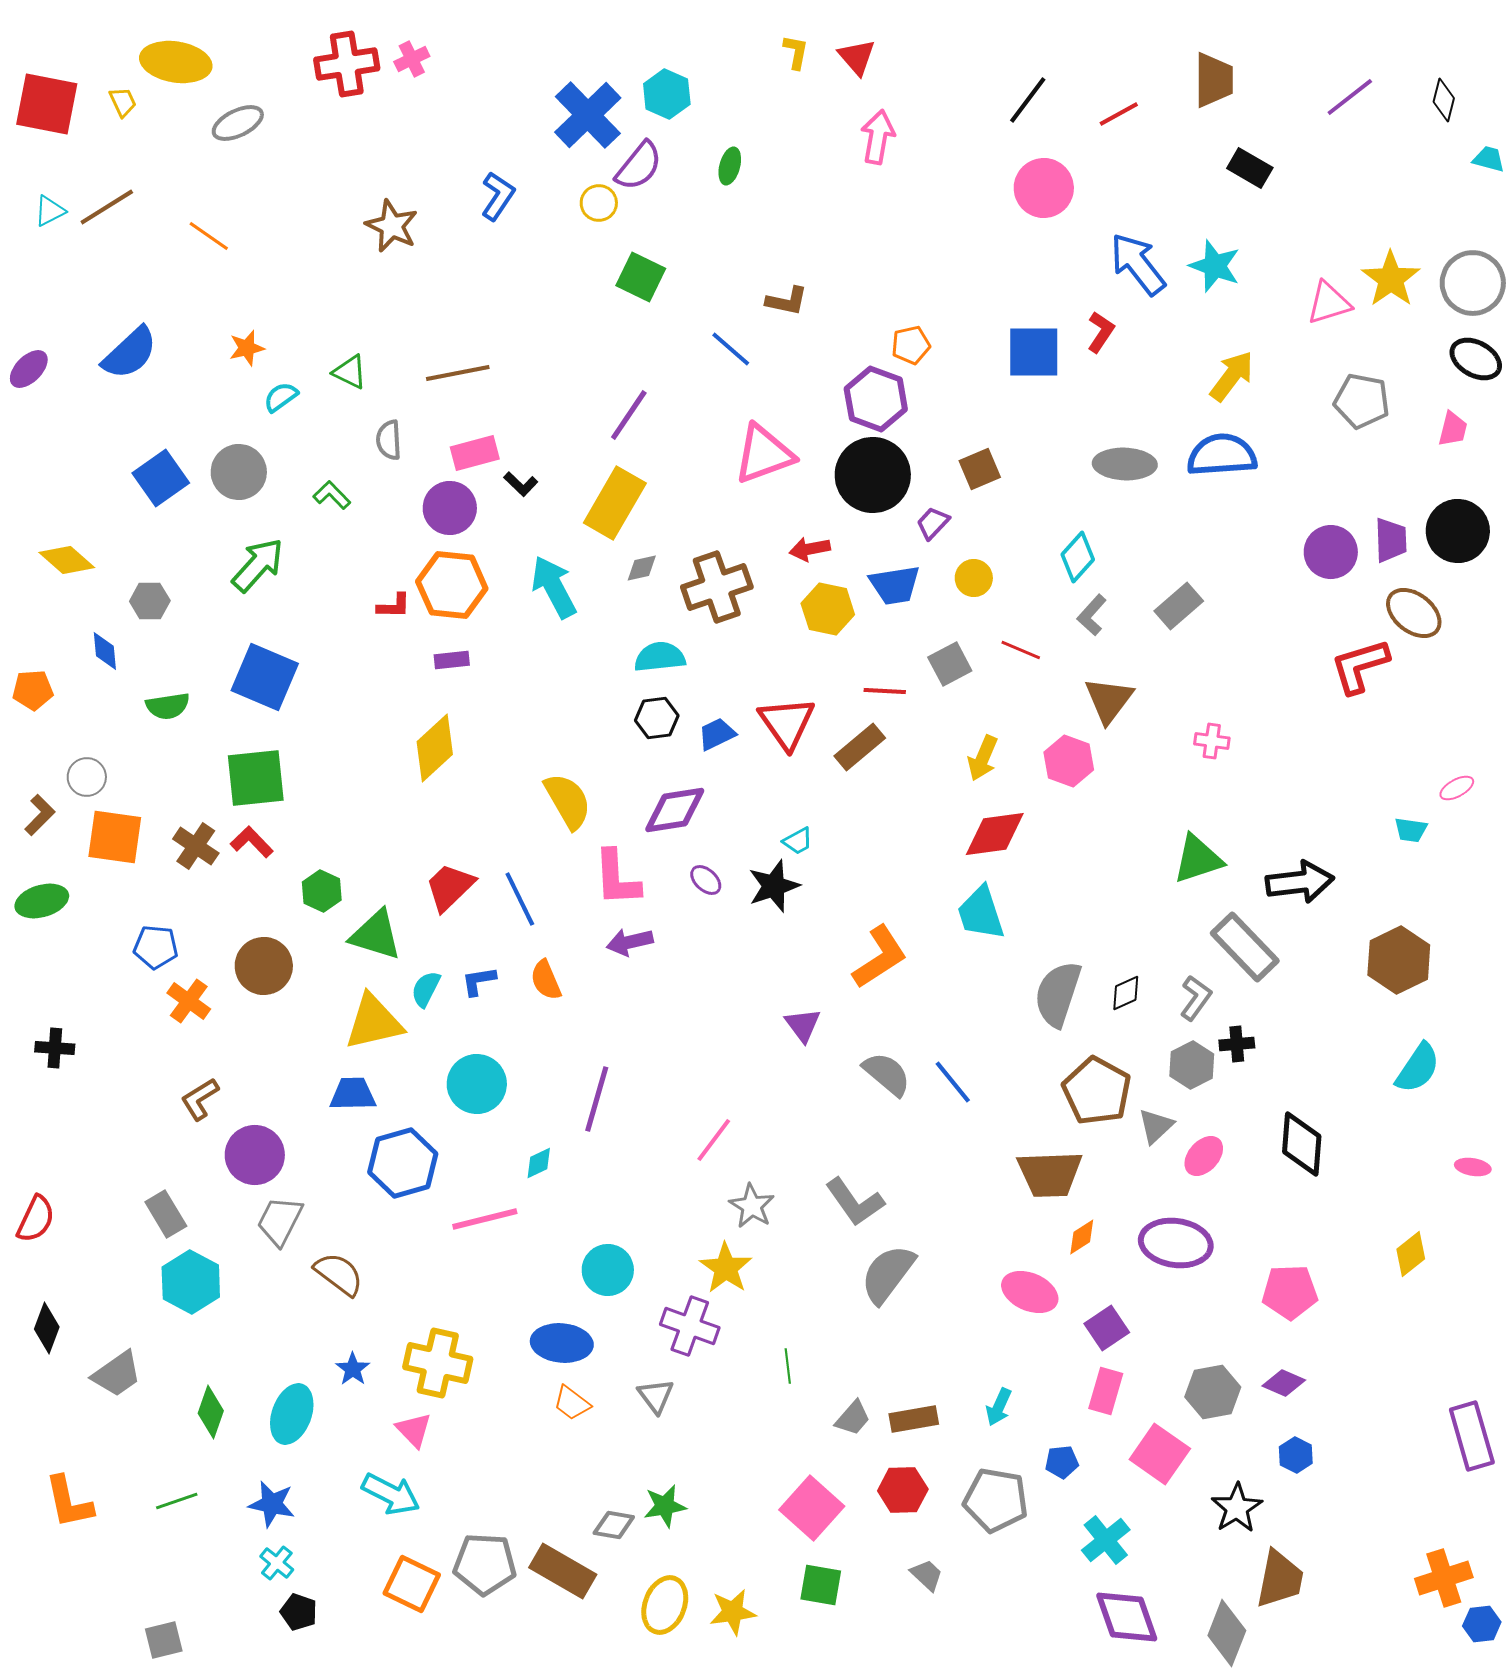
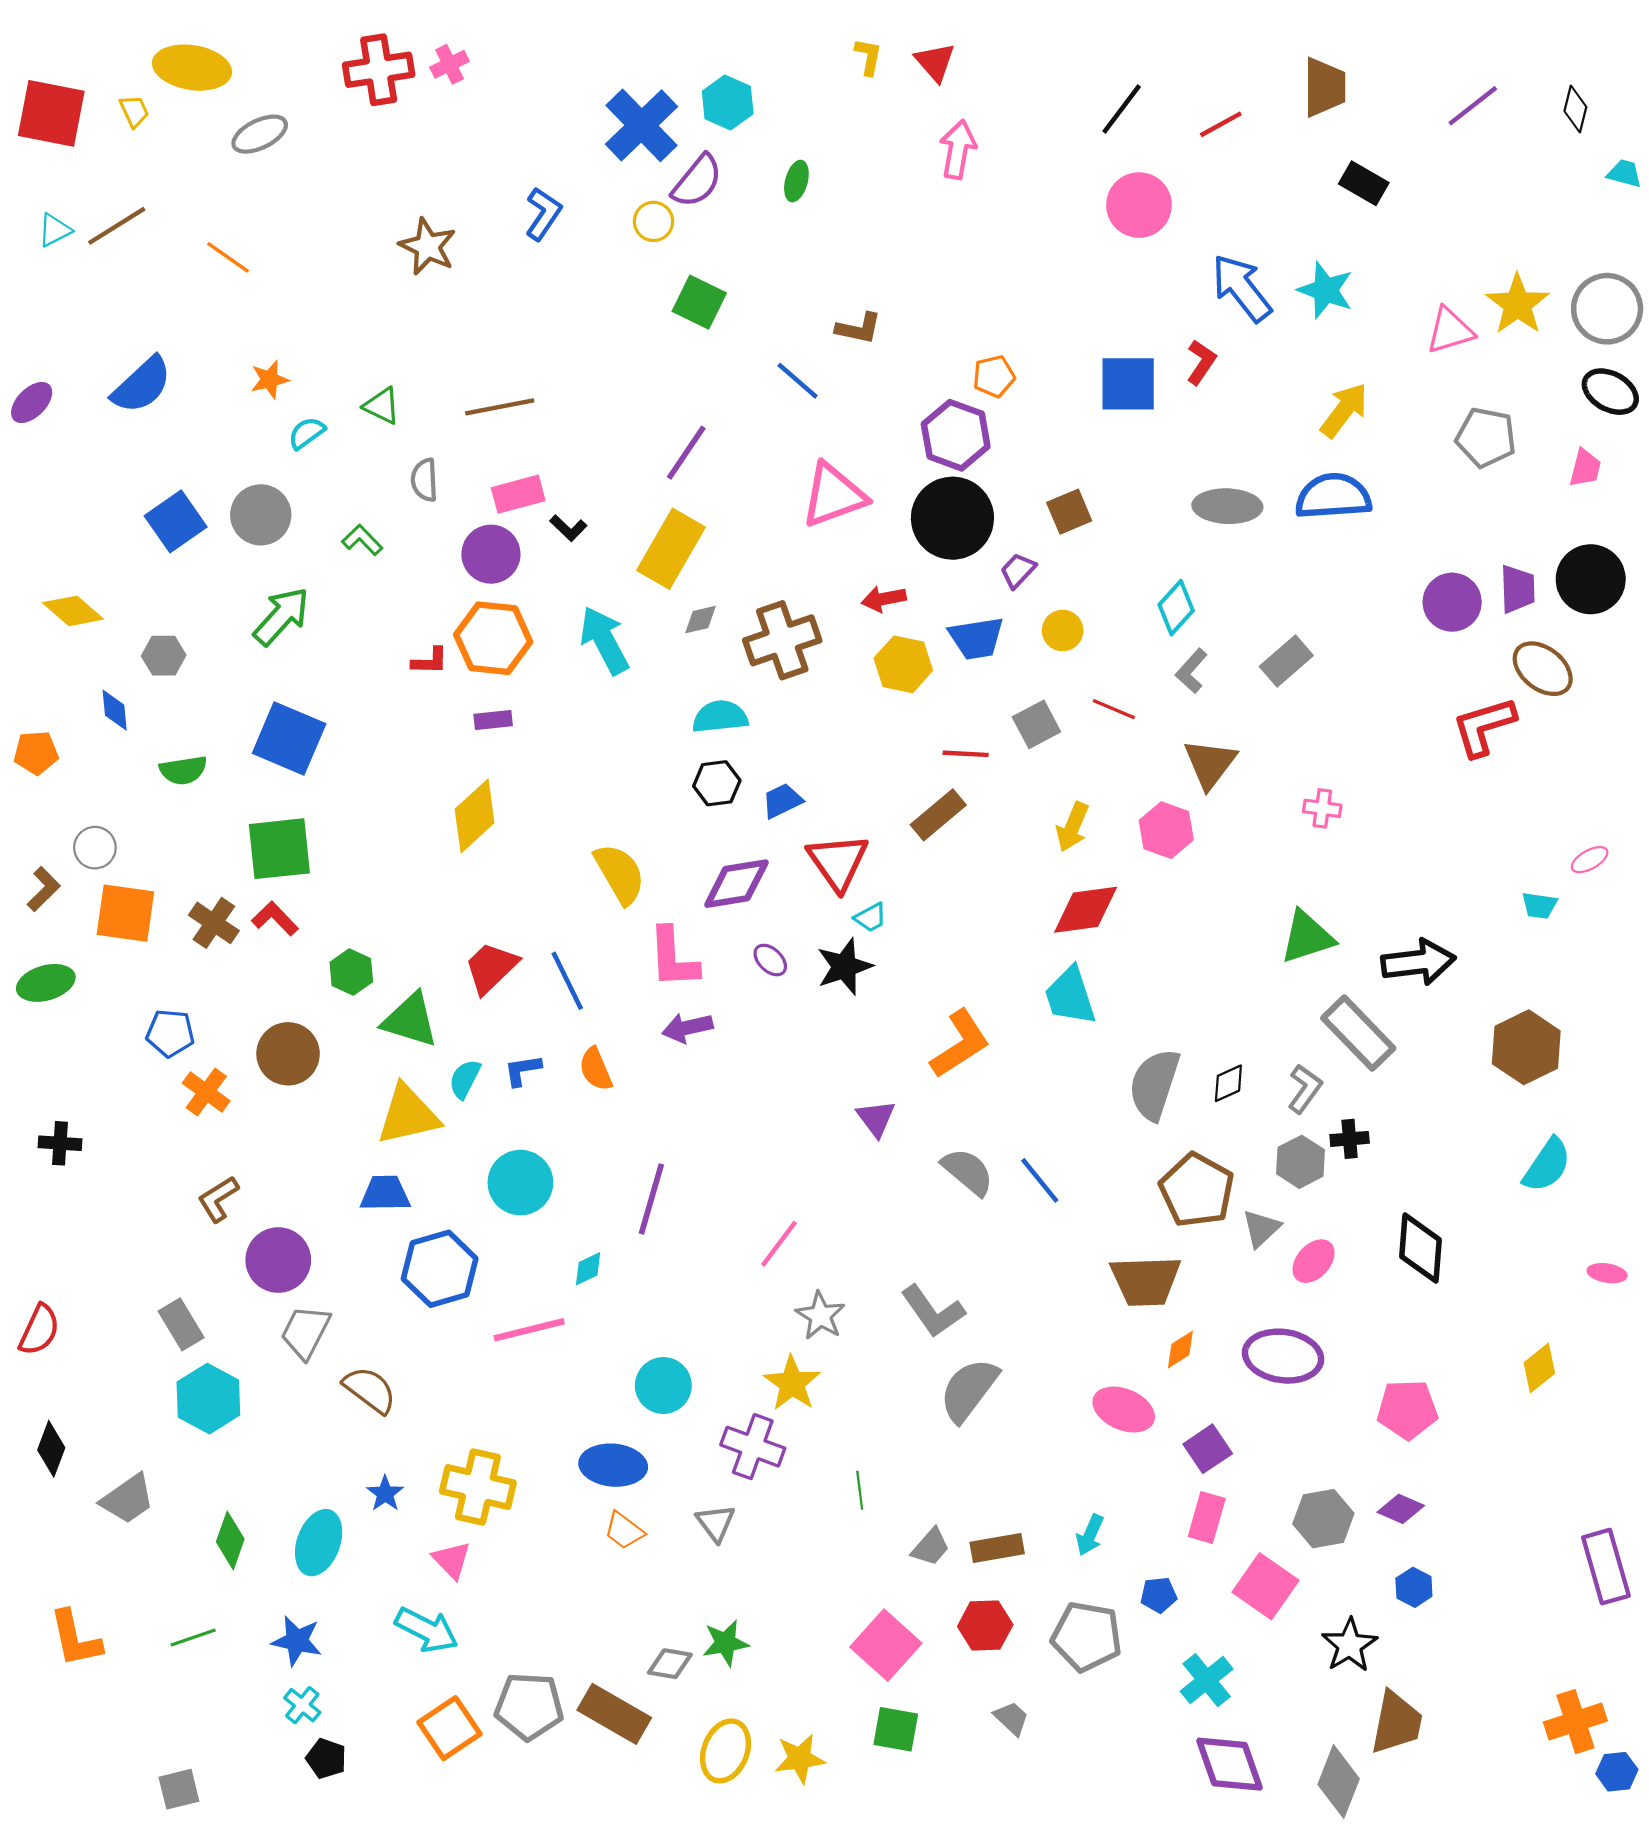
red triangle: (787, 723) -> (838, 862), moved
orange square: (412, 1584) -> (449, 1728), turned 30

